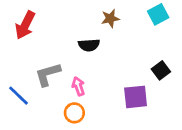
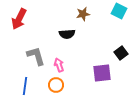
cyan square: (158, 14) -> (119, 11), turned -35
gray L-shape: (48, 74) -> (36, 56), turned 90
blue line: (18, 96) -> (25, 86), moved, turned 54

